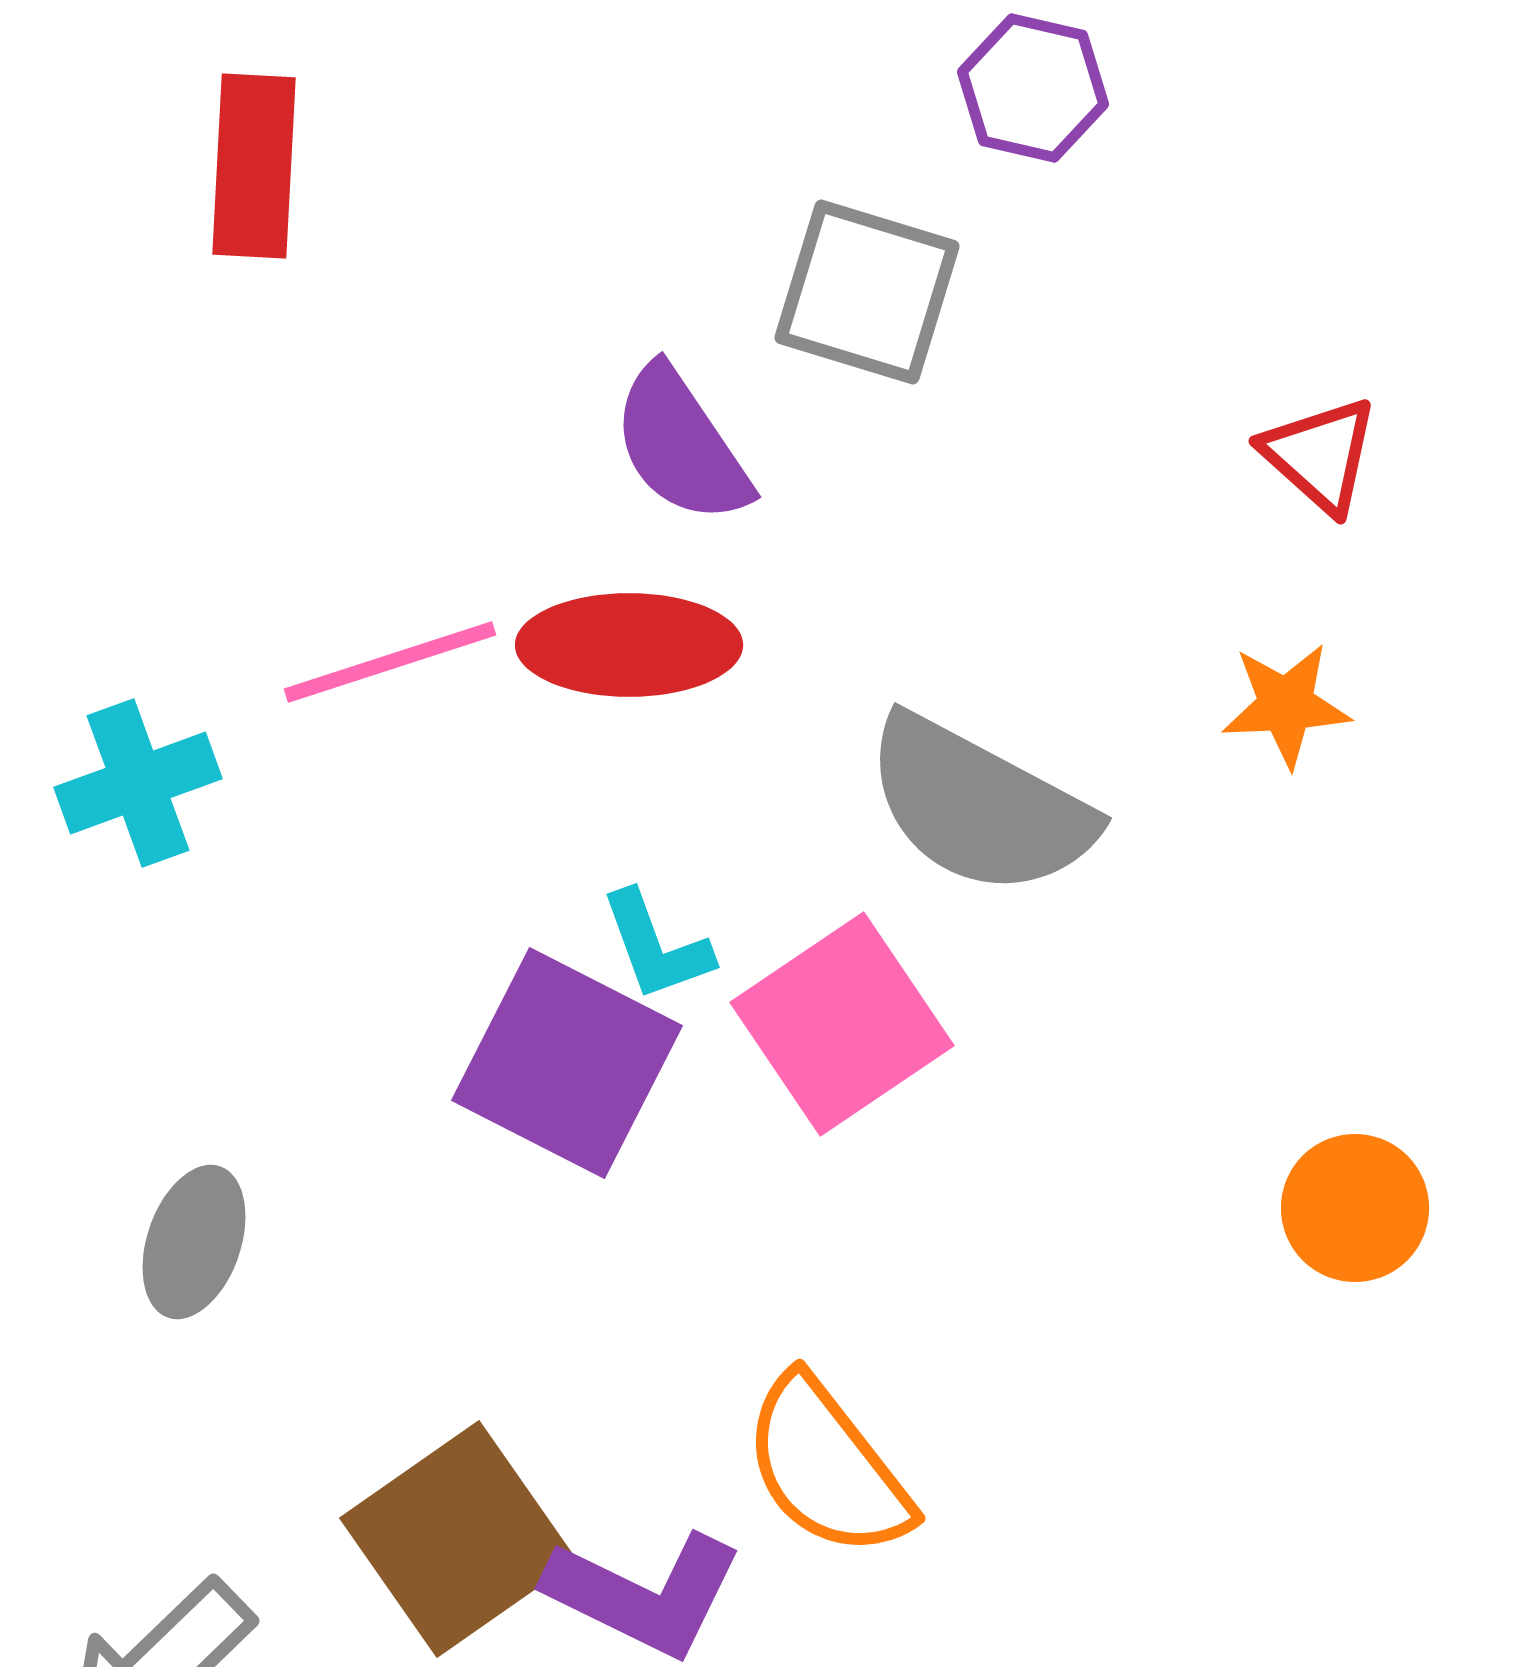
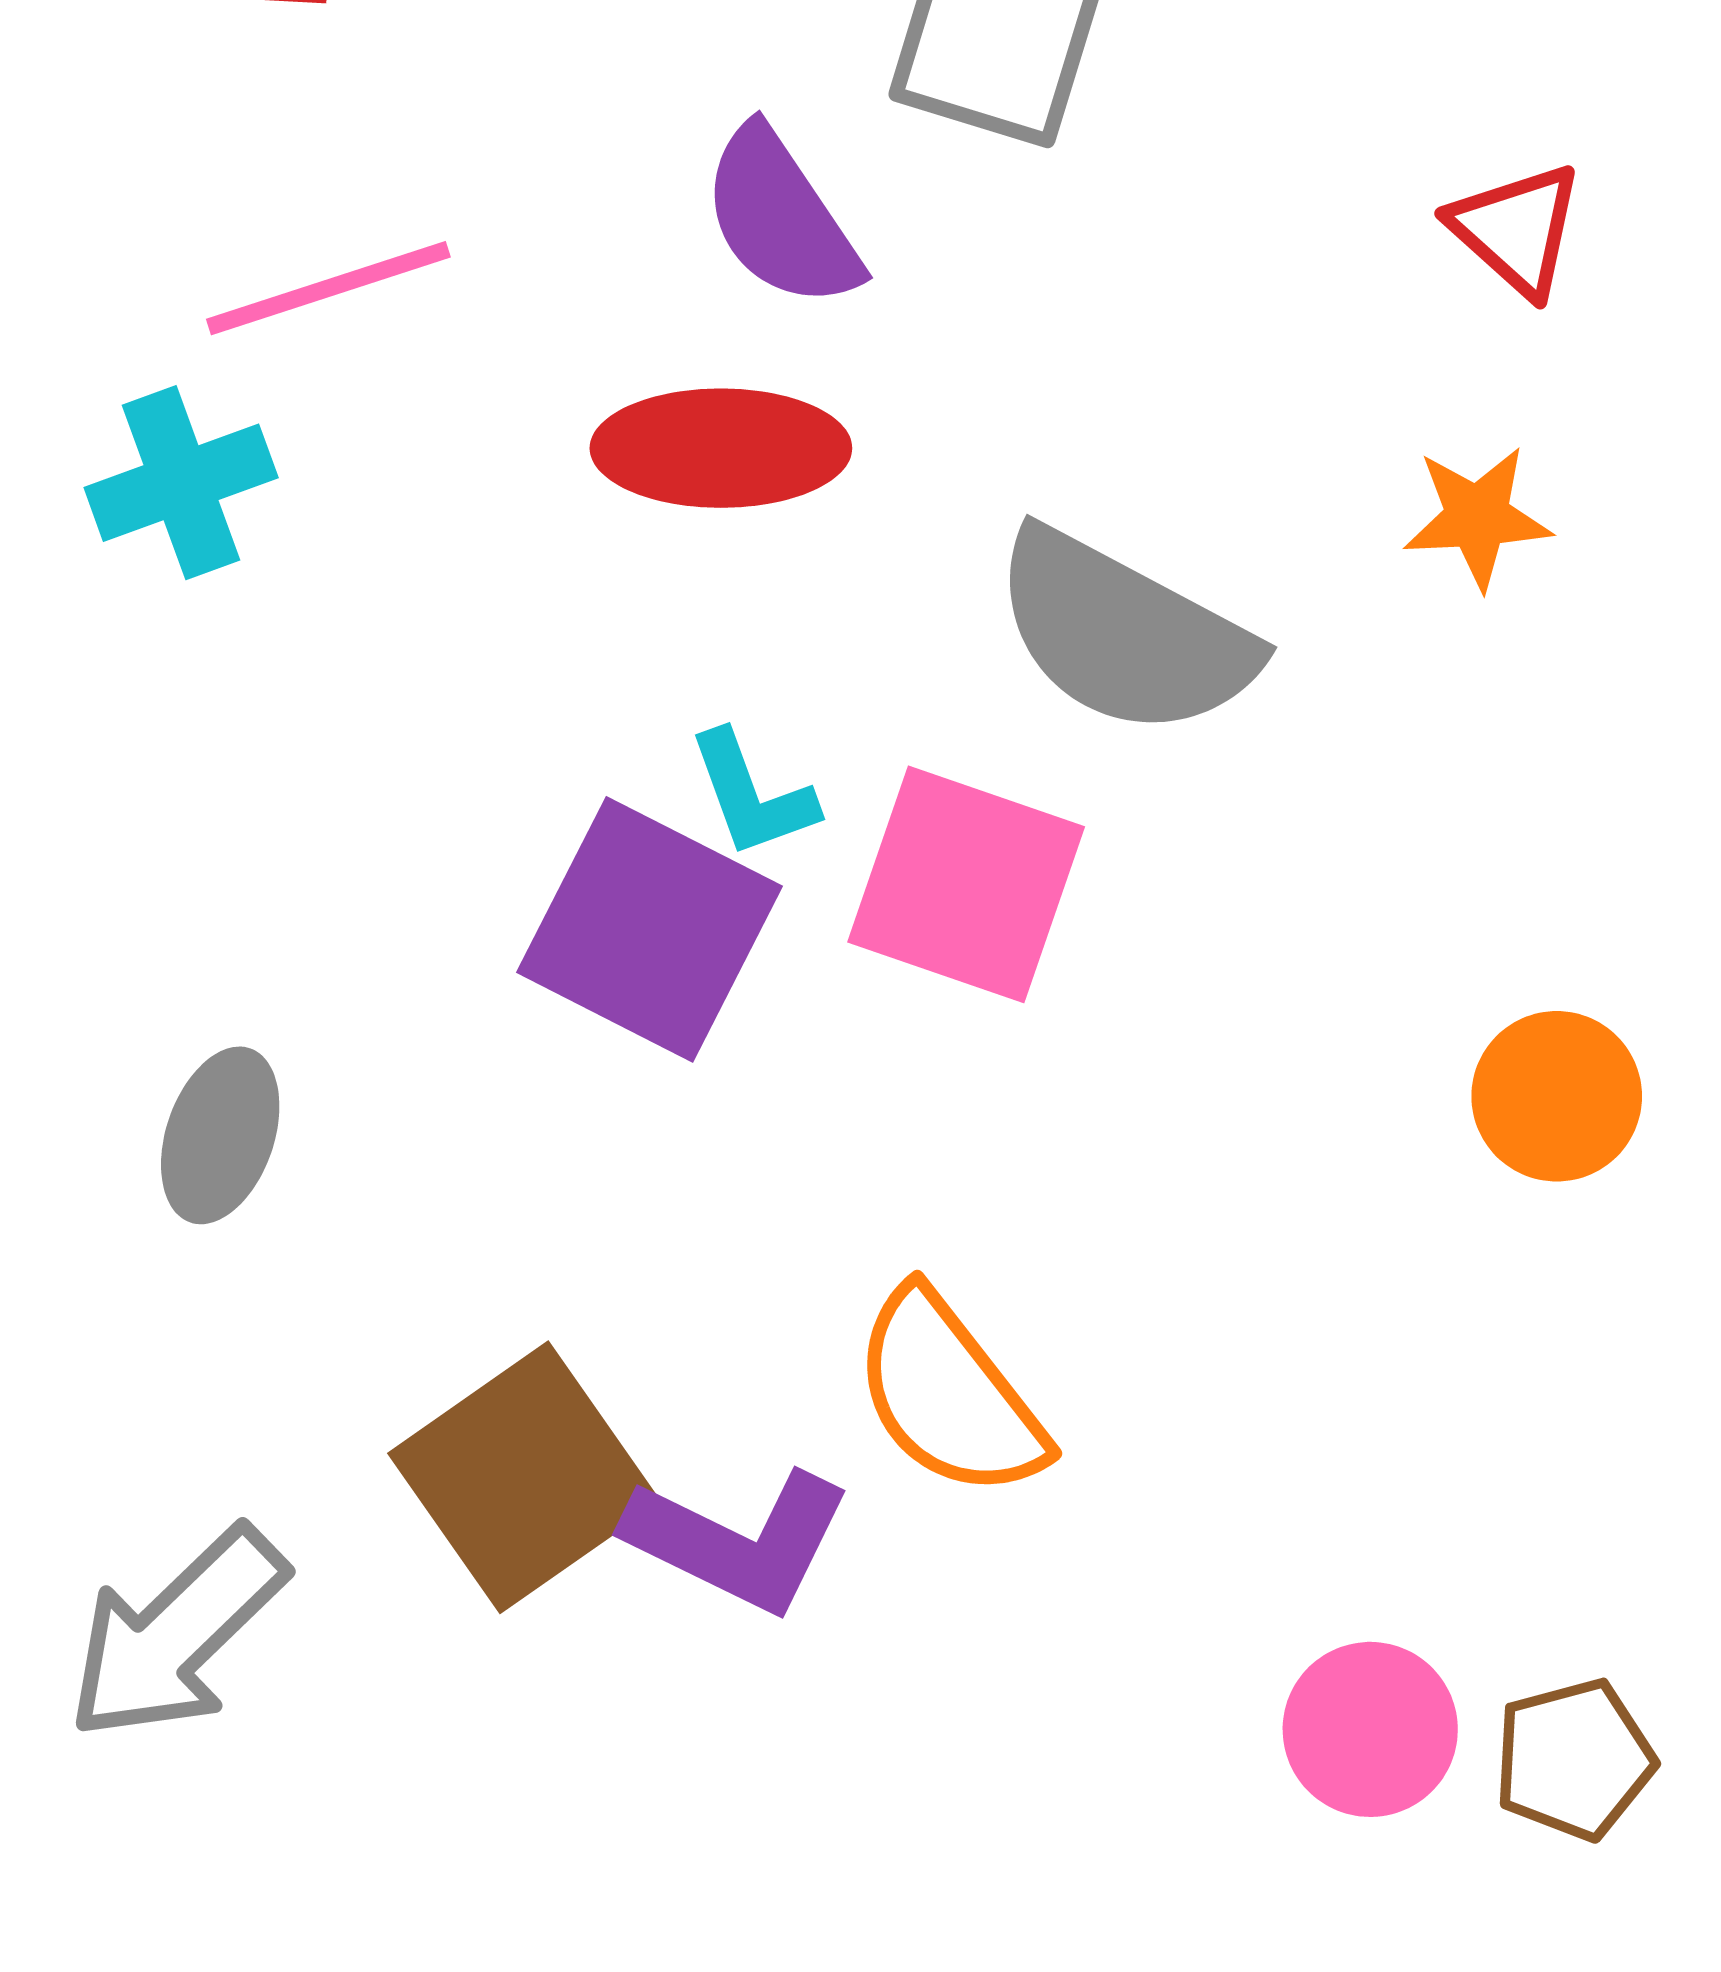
pink line: (390, 662) -> (328, 288), moved
cyan cross: (138, 783) -> (181, 483), moved
pink square: (842, 1024) -> (966, 884), turned -37

